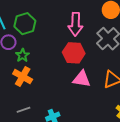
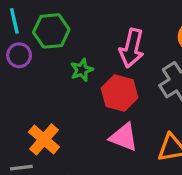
green star: (22, 55) -> (82, 70), moved
orange cross: (23, 77) -> (44, 139), moved

